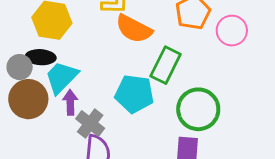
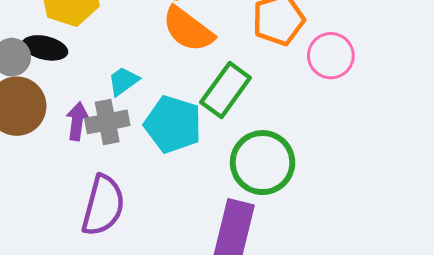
cyan trapezoid: (61, 77) -> (123, 81), moved, size x0.6
gray cross: (90, 124) -> (107, 122), moved, turned 32

